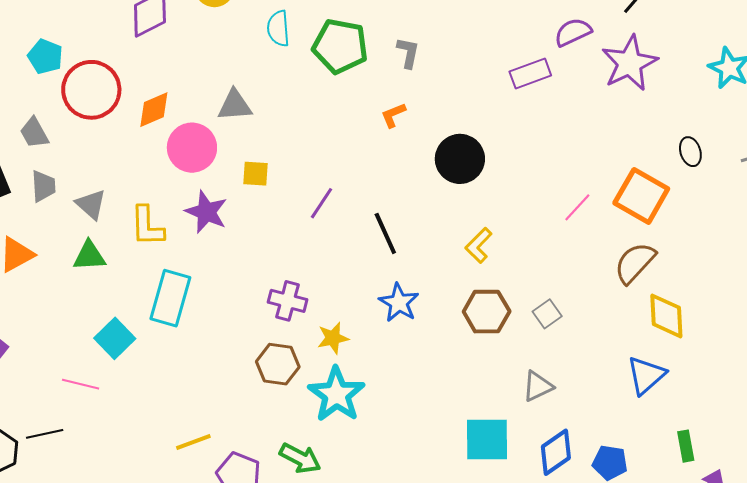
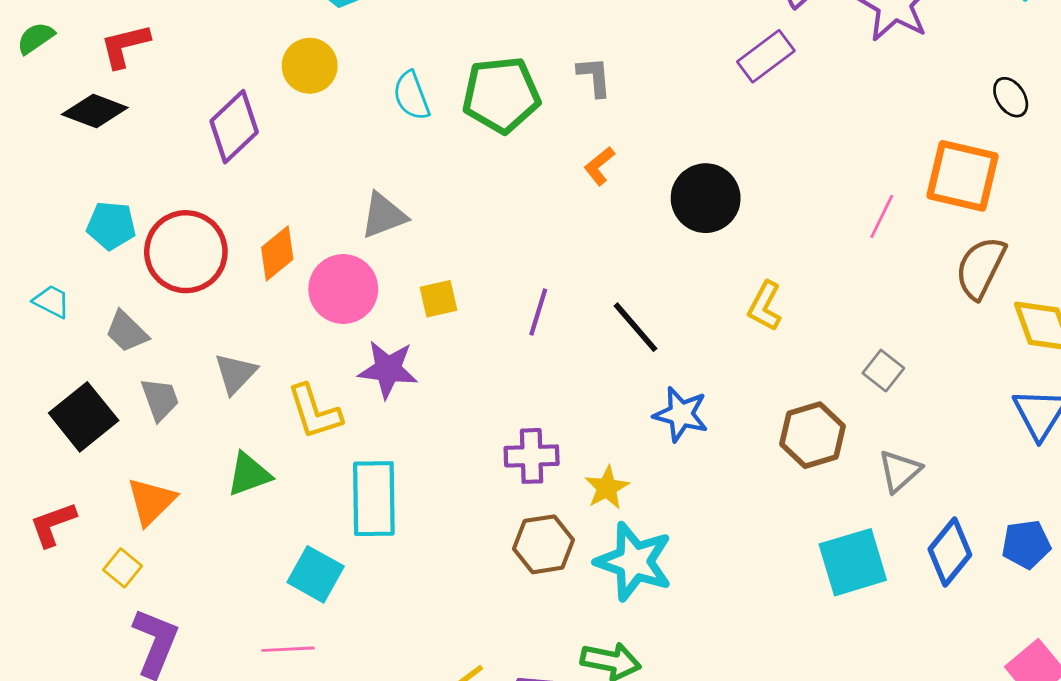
gray triangle: (91, 204) -> (235, 373), moved, turned 48
brown hexagon: (487, 312) -> (812, 435), moved

